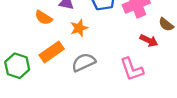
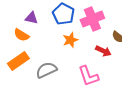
orange semicircle: (44, 18) -> (21, 35), moved
orange star: (79, 28) -> (70, 40), moved

